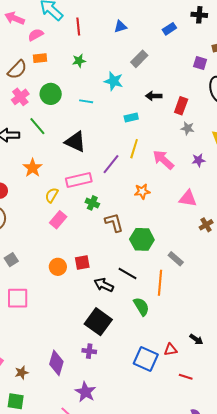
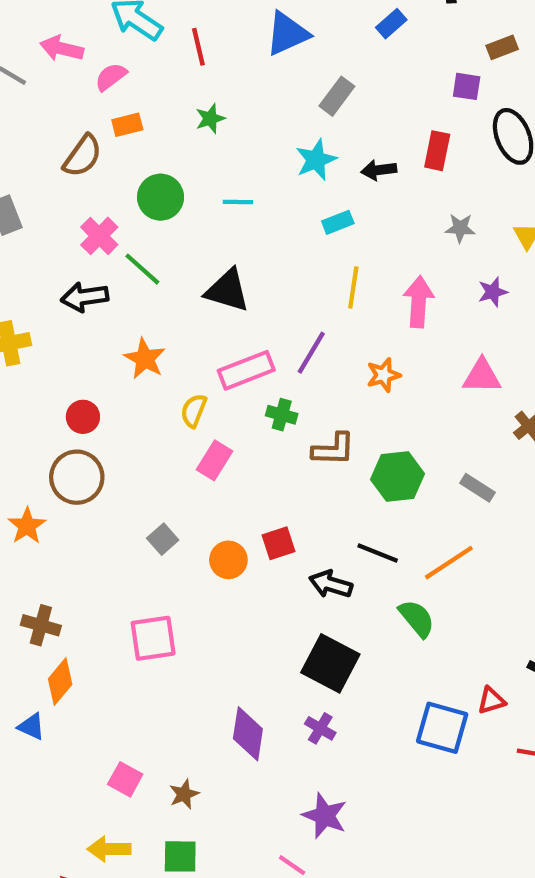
blue triangle: (120, 26) -> (287, 34), size x1.6
cyan star: (114, 81) -> (316, 160), moved, turned -30
pink cross: (20, 97) -> (99, 236), moved
red rectangle: (181, 106) -> (437, 151), moved
pink arrow: (163, 160) -> (419, 302), turned 60
purple line: (111, 164) -> (311, 353), moved
brown L-shape: (114, 223) -> (333, 449), turned 115
gray rectangle: (176, 259) -> (477, 488), moved
gray square: (11, 260) -> (163, 539), moved
orange line: (160, 283) -> (449, 563), turned 60
purple cross: (89, 351) -> (320, 728), turned 32
purple diamond: (56, 363) -> (248, 734), moved

